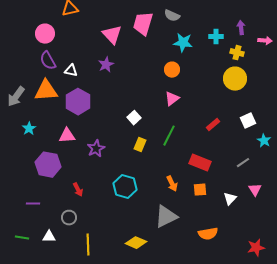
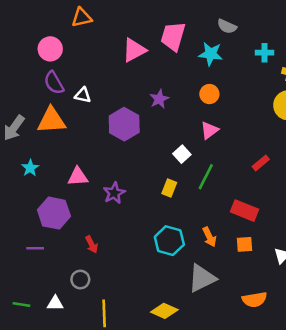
gray semicircle: (172, 16) -> (227, 26), moved
pink triangle: (112, 35) -> (134, 50), turned 45
cyan star: (183, 43) -> (211, 54), moved
purple star: (106, 65) -> (159, 99), moved
purple hexagon: (78, 102) -> (124, 124), moved
white square: (134, 118) -> (182, 154), moved
cyan hexagon: (125, 187) -> (169, 241), moved
purple line: (33, 204) -> (35, 248), moved

